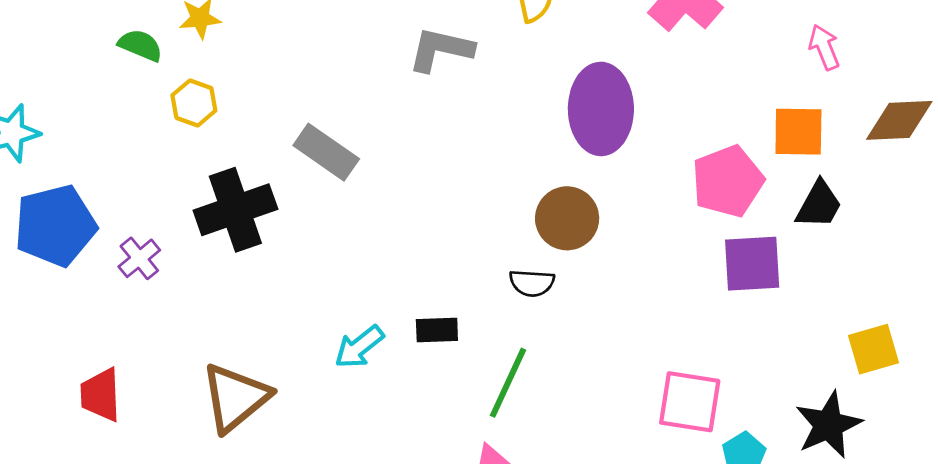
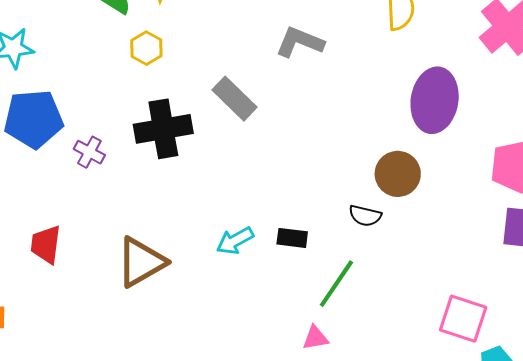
gray L-shape: (441, 49) -> (300, 42), moved
purple cross: (139, 258) -> (89, 152), turned -32

